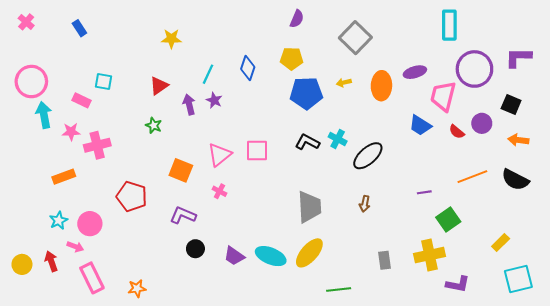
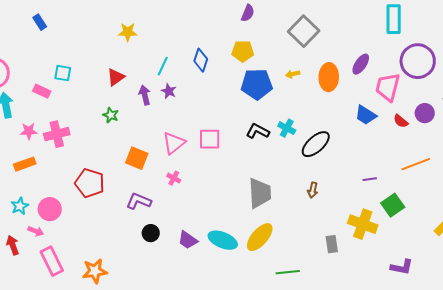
purple ellipse: (415, 72) -> (361, 64), turned -40
pink star: (71, 132) -> (29, 131), moved
yellow cross: (430, 255) -> (363, 224), moved, turned 32
orange star: (137, 288) -> (95, 271), size x1.4

